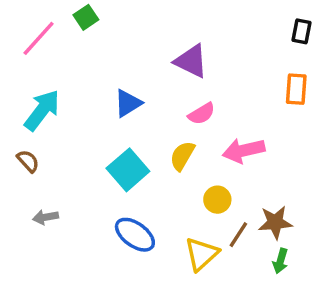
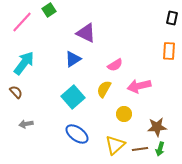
purple triangle: (191, 61) -> (86, 33), moved
brown line: (238, 235) -> (140, 149), moved, turned 49

